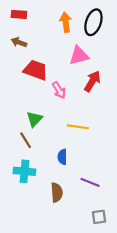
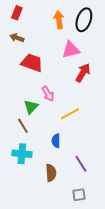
red rectangle: (19, 14) -> (17, 13), turned -72
pink arrow: (59, 90) -> (48, 94), moved
yellow line: (78, 127) -> (70, 114), turned -36
purple line: (90, 182) -> (81, 164), turned 36
gray square: (99, 217) -> (79, 195), moved

